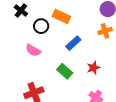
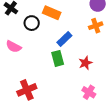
pink semicircle: (33, 50) -> (14, 47), moved
green rectangle: (65, 71) -> (58, 58), moved, turned 35

